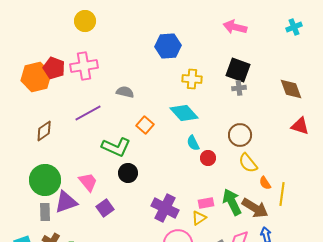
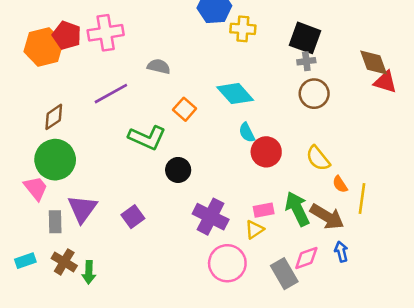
yellow cross: (192, 79) -> (243, 29), moved
red triangle: (300, 126) -> (385, 82), moved
brown circle: (240, 135) -> (314, 94), moved
red circle: (208, 158) -> (266, 152), size x1.5
black circle: (128, 173) -> (178, 170), moved
green circle: (45, 180) -> (55, 160), moved
pink trapezoid: (88, 182) -> (36, 188), moved
purple triangle: (66, 202) -> (82, 209), turned -35

